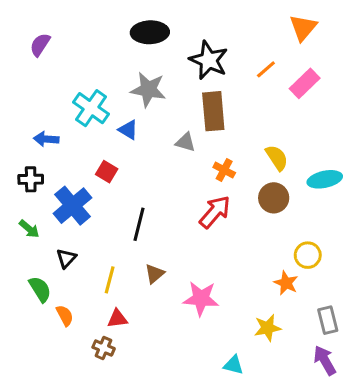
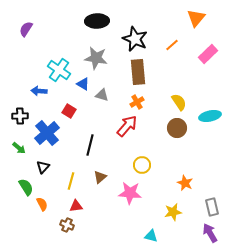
pink rectangle: (305, 83) -> (208, 54), moved
blue arrow: (46, 139) -> (39, 91), moved
gray triangle: (185, 142) -> (102, 95), moved
orange cross: (224, 170) -> (137, 102), moved, turned 32
red arrow: (215, 212) -> (127, 126), moved
yellow circle: (308, 255) -> (142, 165), moved

